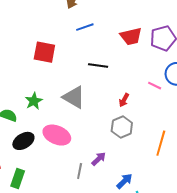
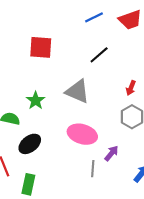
blue line: (85, 27) -> (94, 17), moved
black line: (98, 66) -> (99, 55), turned -42
pink ellipse: (57, 135) -> (82, 134), moved

